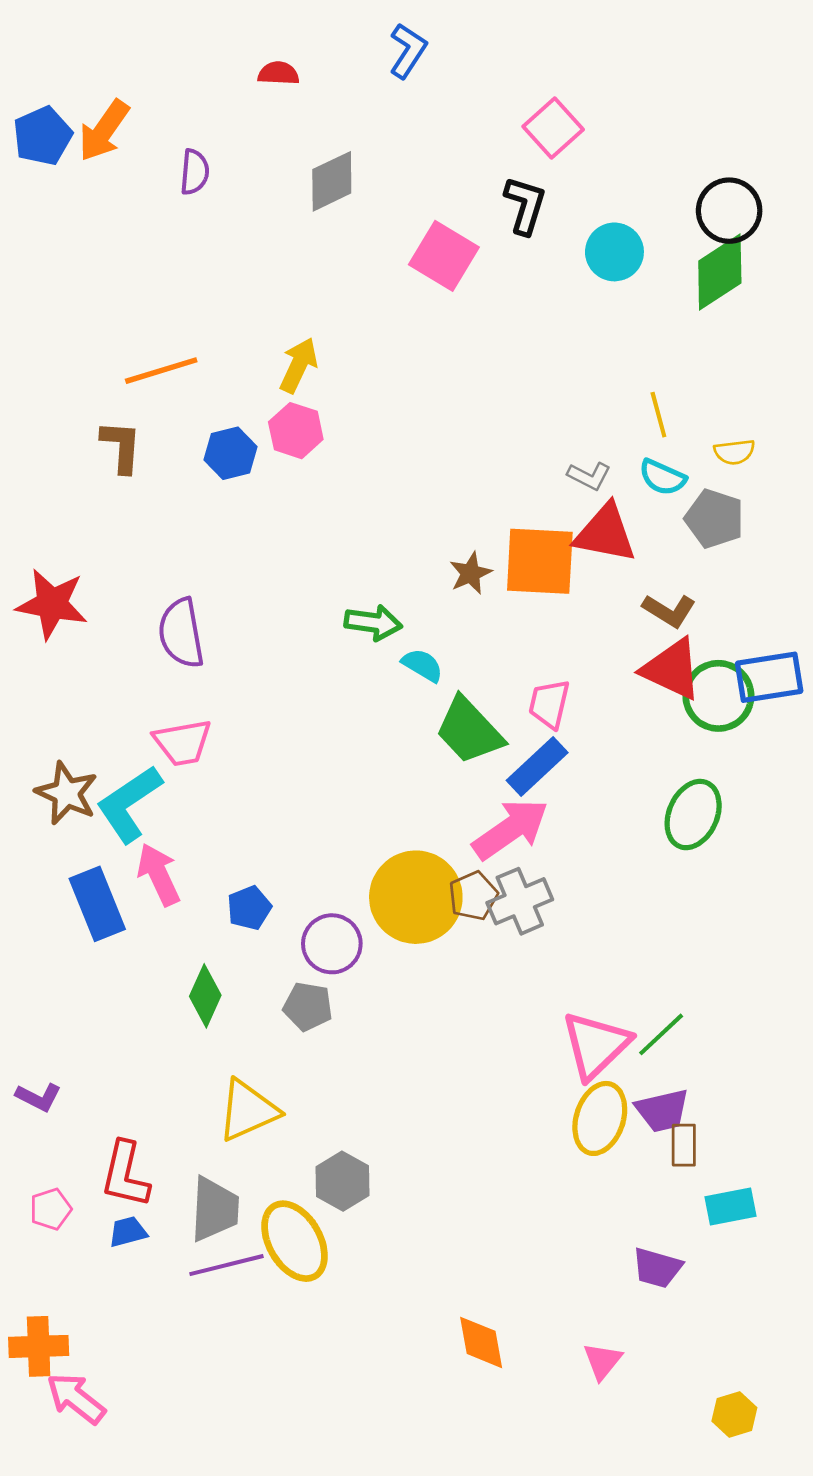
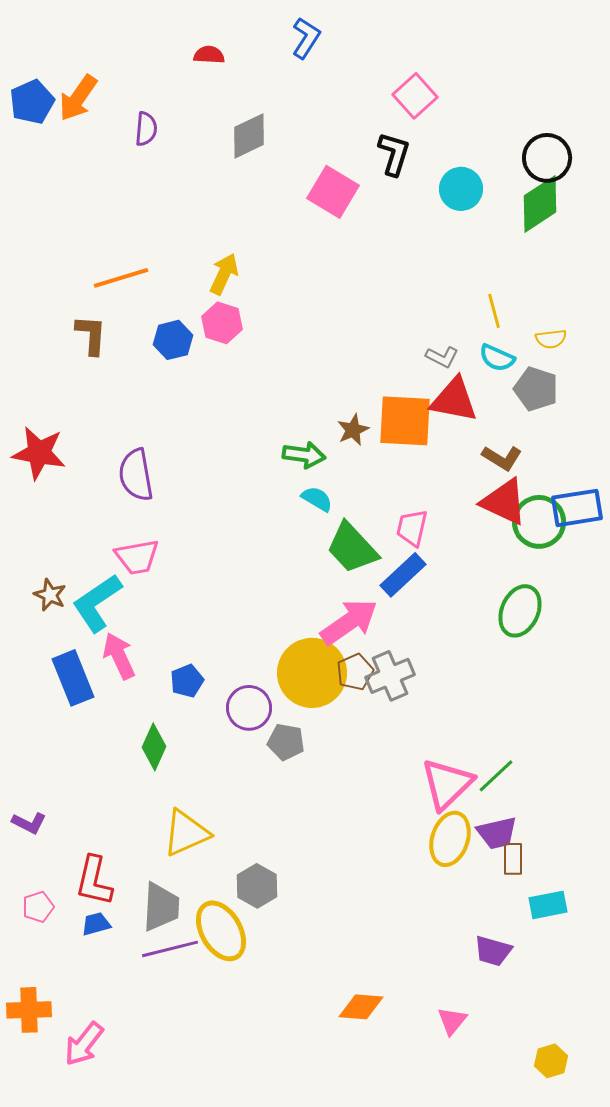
green arrow: (373, 623) -> (304, 455), moved
brown star: (67, 793) -> (50, 595), size x0.7
pink arrow: (510, 829) -> (349, 622), moved
gray pentagon: (308, 1006) -> (286, 742), moved
orange diamond: (481, 1342) -> (361, 1007), turned -75
pink arrow: (76, 1398) -> (84, 1044), moved, turned -90

